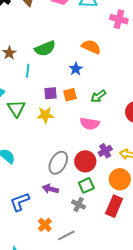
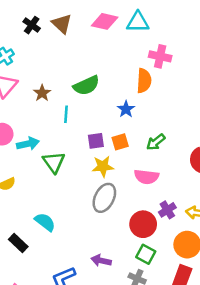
pink cross: (119, 19) -> (160, 56), moved
orange semicircle: (91, 47) -> (144, 81), turned 72
yellow star: (45, 115) -> (103, 166), moved
gray ellipse: (58, 163) -> (104, 198), moved
green square: (86, 185) -> (146, 254), turned -35

